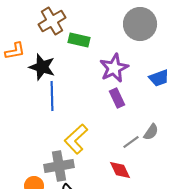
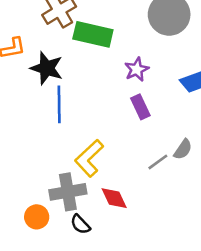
green rectangle: (79, 40) -> (93, 34), size x1.4
purple star: (114, 68) -> (137, 69), size x0.7
red diamond: (120, 170) -> (114, 198), moved

